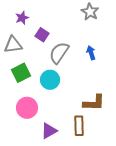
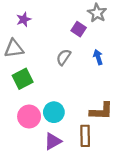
purple square: (42, 35) -> (79, 29), moved
gray semicircle: (59, 53) -> (64, 57), size x0.7
cyan circle: (50, 80) -> (54, 112), moved

